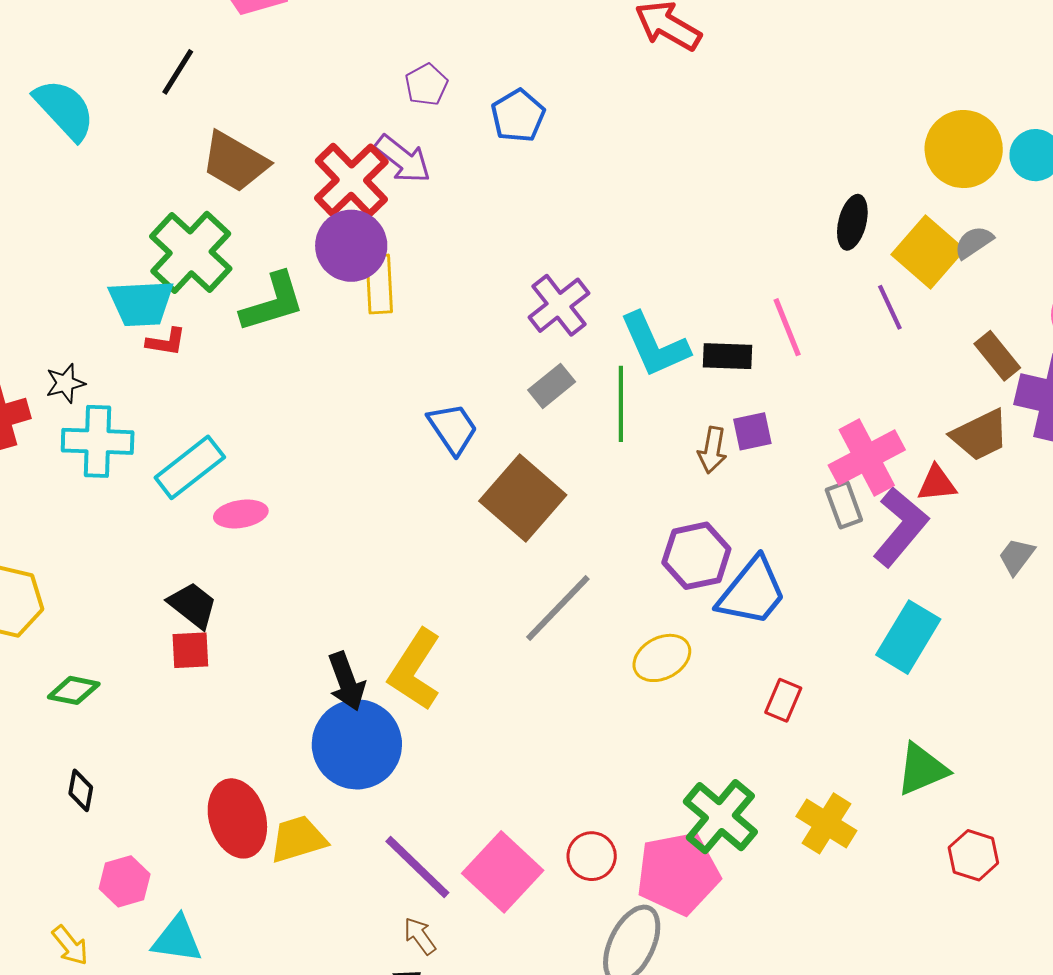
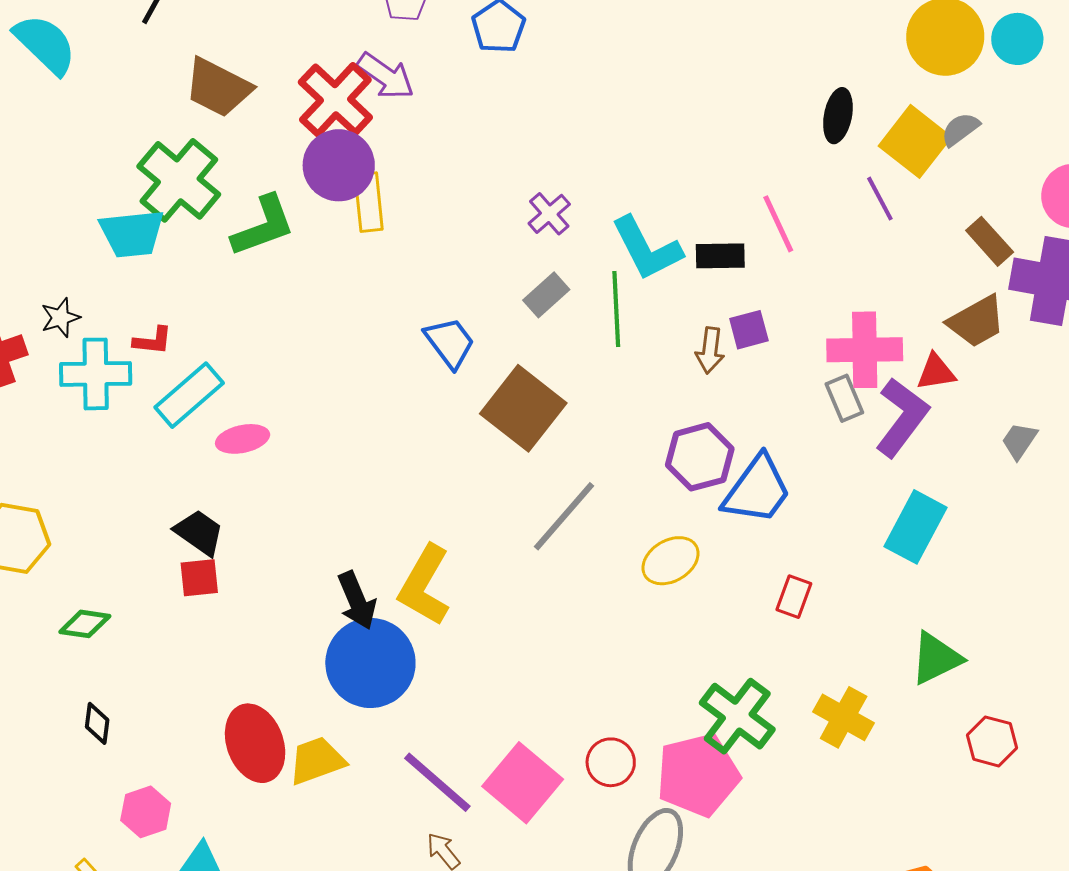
purple cross: (559, 305) -> (549, 214), size x0.7
red L-shape: (166, 342) -> (153, 341), moved
pink cross: (867, 458) -> (865, 350), turned 30

